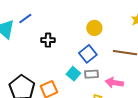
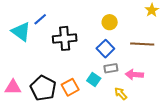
black cross: (48, 40) -> (65, 38), size x1.6
cyan square: (73, 74) -> (94, 80), moved

